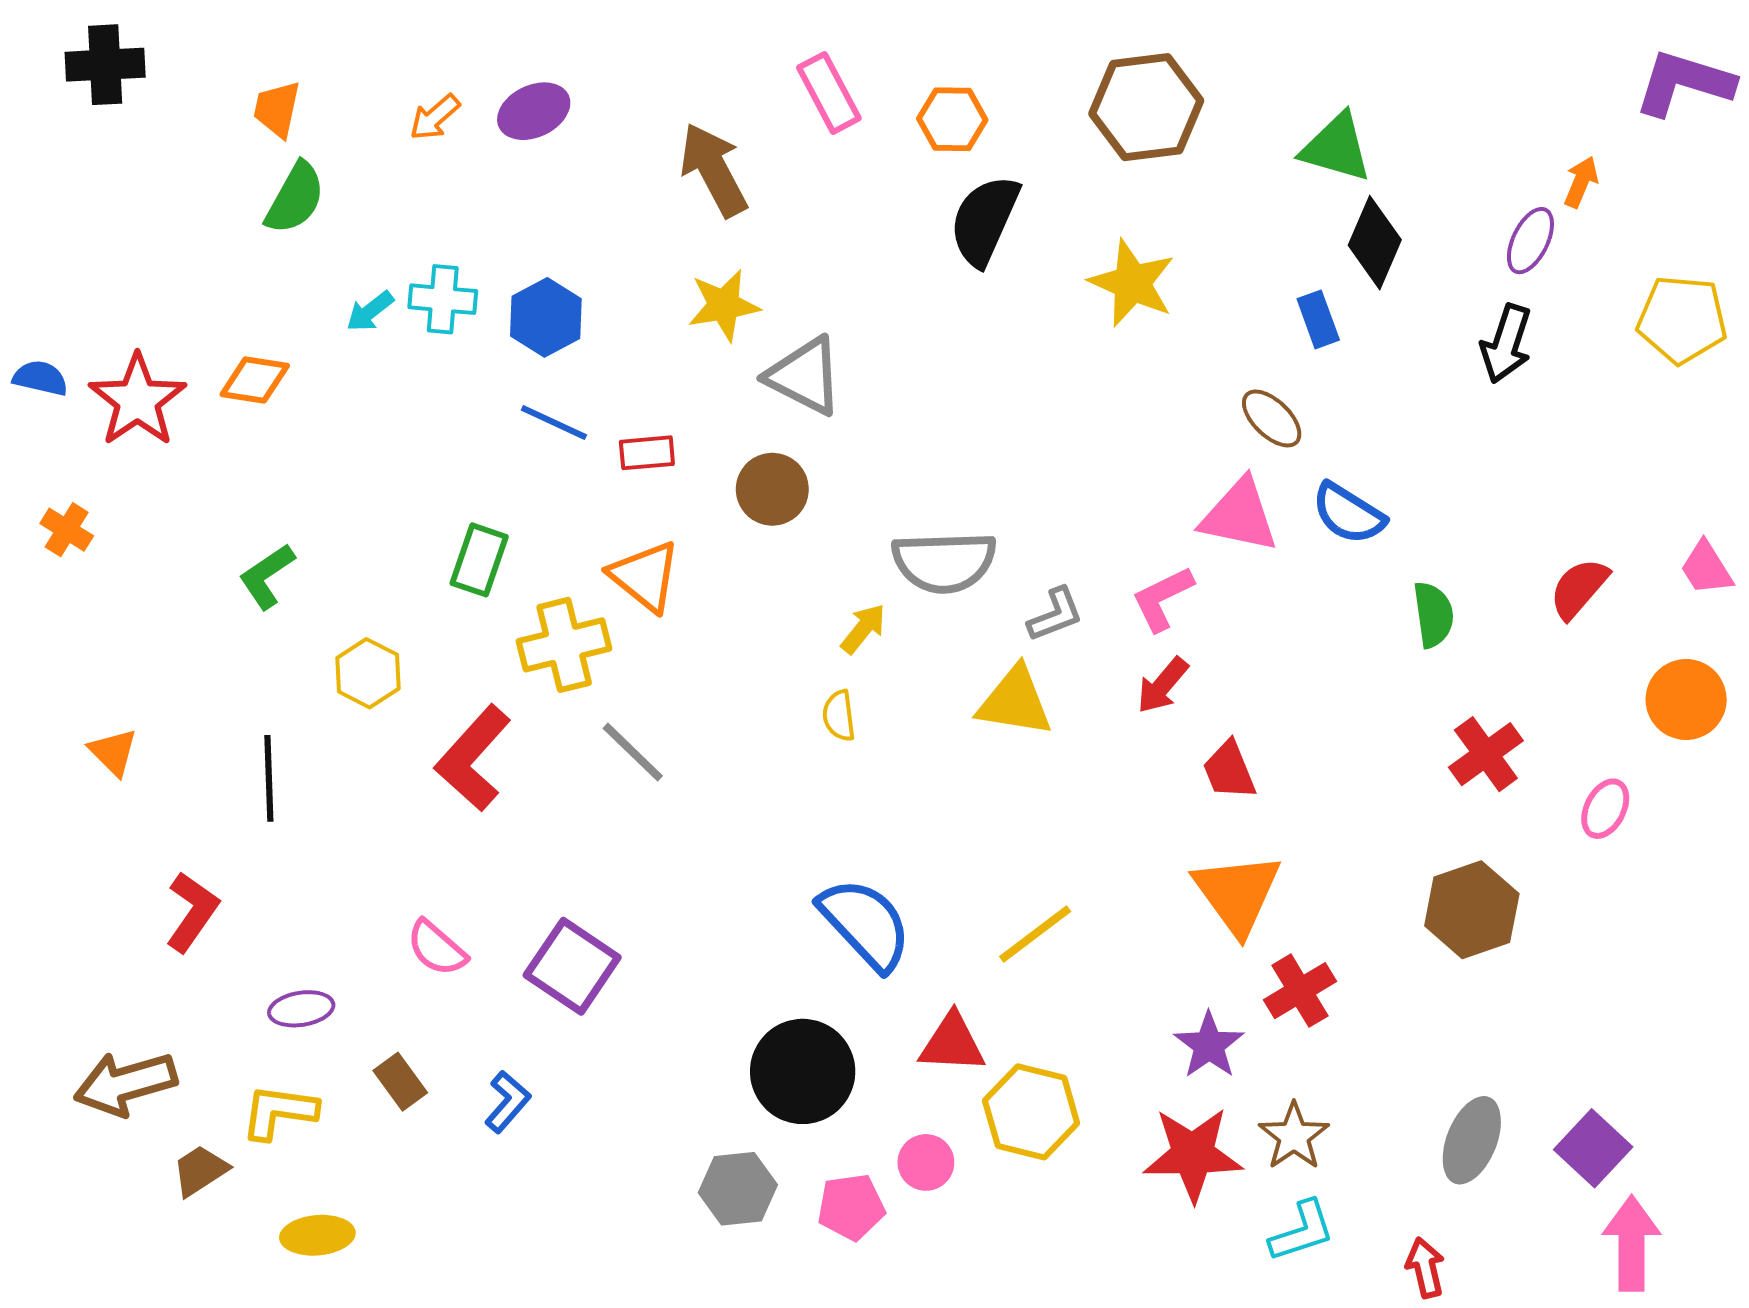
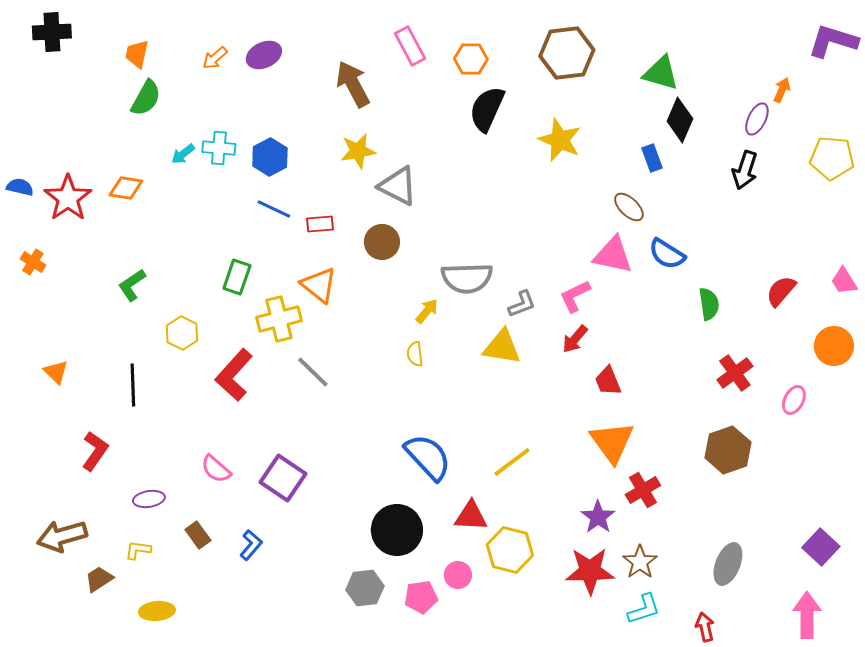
yellow L-shape: (279, 1112) -> (138, 550), size x0.7
purple square: (1593, 1148) -> (821, 547), moved

